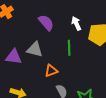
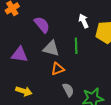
purple semicircle: (46, 23) -> (42, 25), moved
gray triangle: (35, 49) -> (51, 49), moved

